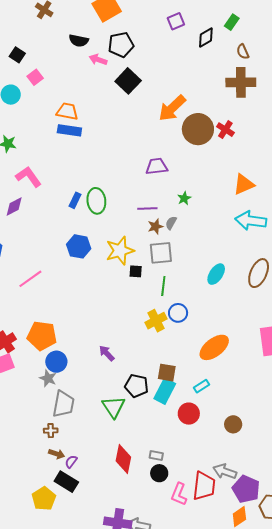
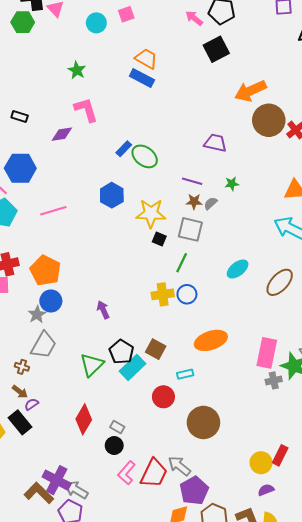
green ellipse: (96, 201) -> (145, 156), turned -65
cyan rectangle: (165, 391) -> (133, 367), moved
brown circle: (233, 424) -> (203, 422), size x1.8

